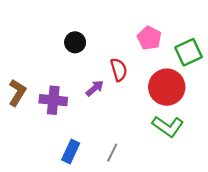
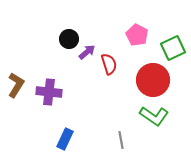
purple arrow: (95, 88) -> (87, 52), moved
gray line: (112, 153) -> (121, 140), moved, turned -36

